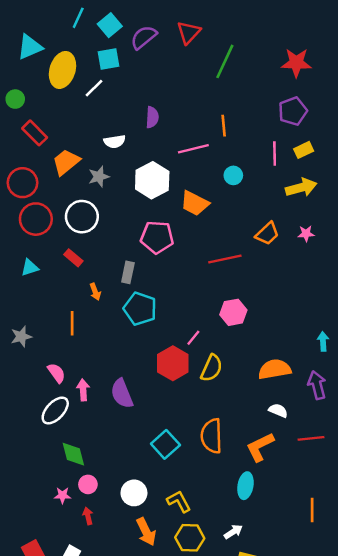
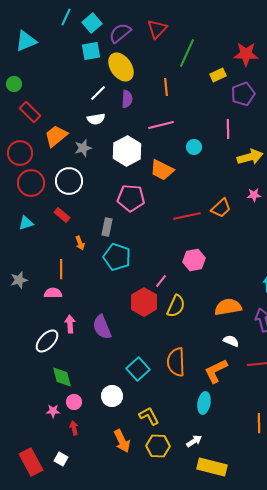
yellow ellipse: (62, 70) -> (121, 67), moved, turned -52
white line: (94, 88) -> (98, 93), moved
orange line: (224, 126) -> (166, 87), moved
yellow rectangle: (304, 150) -> (218, 75), moved
orange trapezoid: (267, 234) -> (221, 208), moved
pink semicircle: (56, 373) -> (53, 293), moved, turned -54
white circle: (134, 493) -> (112, 396), moved

